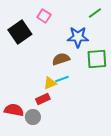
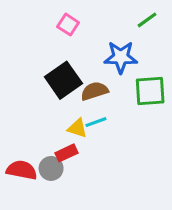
black square: (20, 32) -> (63, 80), moved
yellow triangle: (50, 83) -> (77, 128), turned 40
gray circle: (33, 117) -> (51, 168), moved

